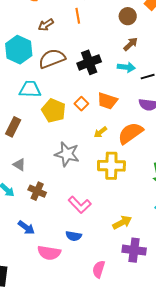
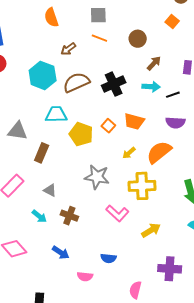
orange line: (78, 16) -> (99, 38), turned -56
brown circle: (128, 16) -> (138, 39), moved
pink L-shape: (80, 205) -> (117, 213), moved
yellow arrow: (122, 222) -> (151, 230), moved
pink semicircle: (49, 253) -> (85, 276), size x0.7

